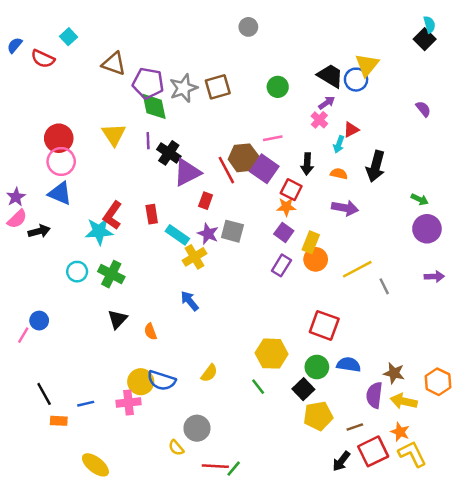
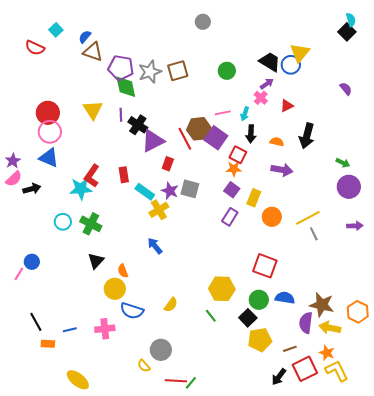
blue semicircle: (15, 45) -> (85, 37), moved
cyan arrow: (339, 144) -> (245, 114), moved
orange circle: (316, 259) -> (272, 217), moved
yellow line: (357, 269) -> (308, 218), moved
brown star: (394, 373) -> (322, 305), size x1.4
yellow circle: (141, 382) -> (115, 289), moved

